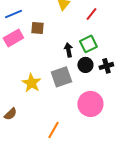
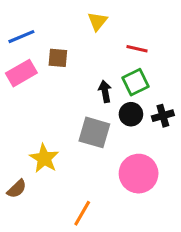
red line: (91, 14) -> (137, 49), moved, turned 64
gray square: (61, 77) -> (94, 132), turned 35
yellow star: (31, 83) -> (44, 158), moved

